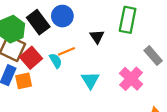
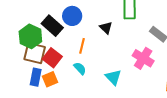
orange line: (66, 51) -> (82, 46), turned -42
cyan semicircle: (56, 61) -> (80, 68), moved
cyan triangle: (90, 80) -> (113, 77), moved

